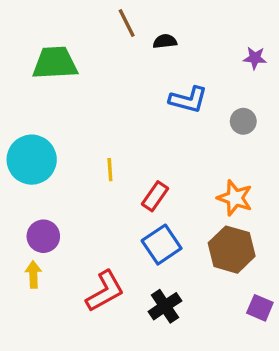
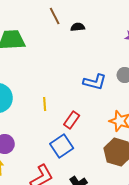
blue L-shape: (188, 100) -> (95, 82), moved
blue square: (162, 245) -> (62, 146), moved

